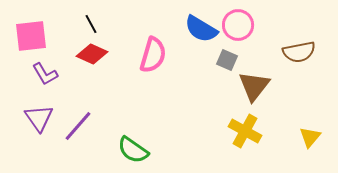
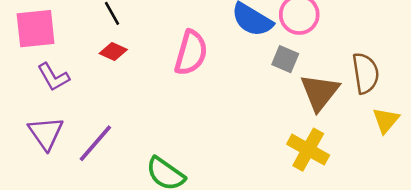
brown semicircle: (299, 52) -> (365, 73), moved, turned -88
red diamond: (92, 54) -> (113, 51), size x0.7
yellow triangle: (310, 137) -> (386, 120), moved

